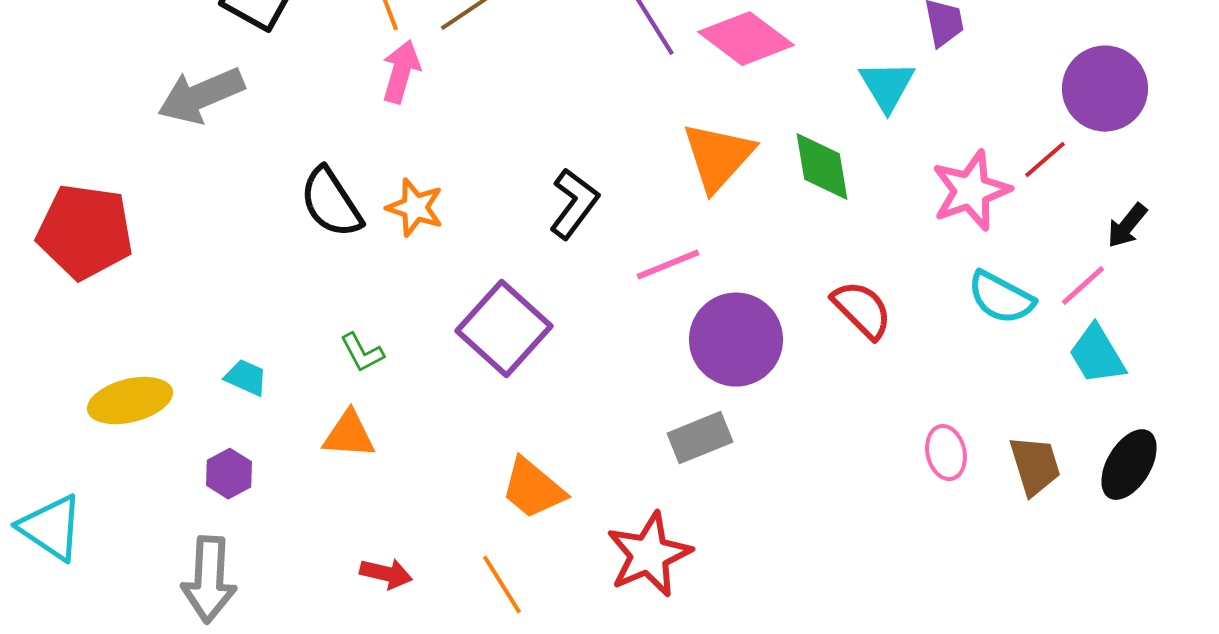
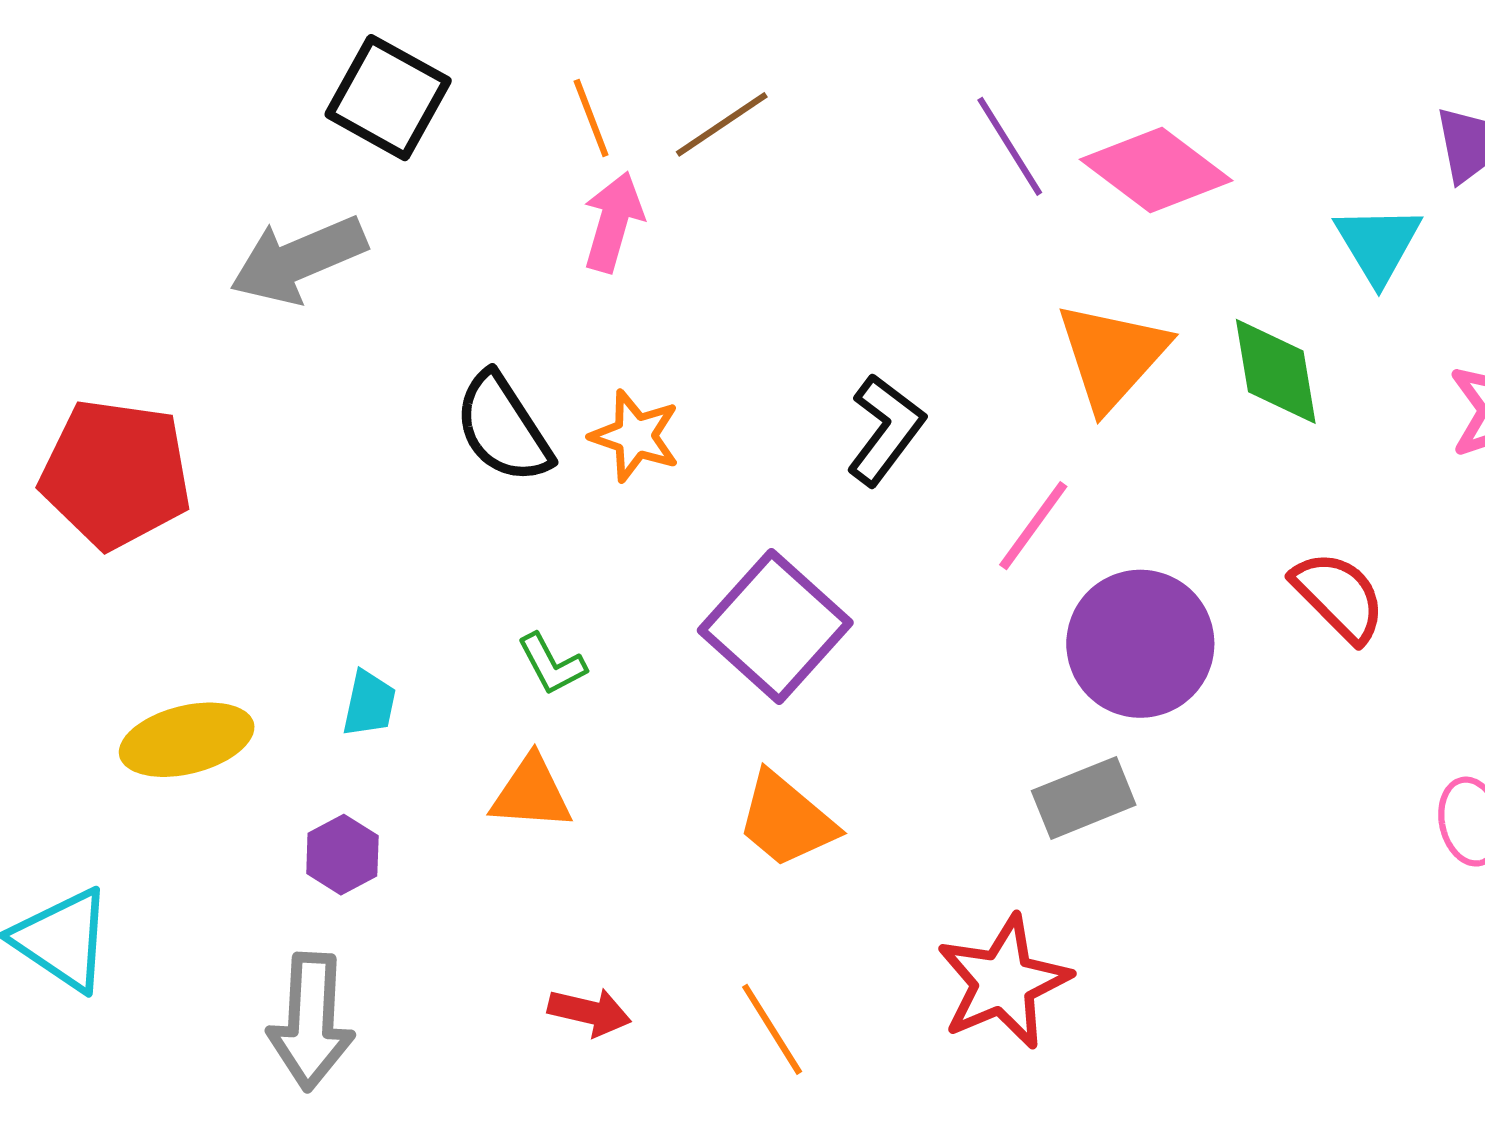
pink line: (668, 265) -> (1033, 526), turned -32
cyan trapezoid: (246, 378) -> (369, 704), turned 78
orange trapezoid: (533, 489) -> (786, 820), moved

